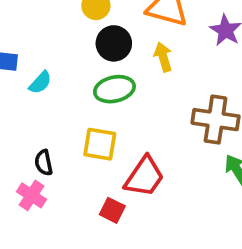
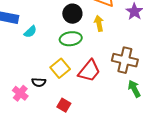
yellow square: (100, 144) -> (60, 68), turned 36
black semicircle: (44, 163) -> (39, 82), moved, turned -80
red trapezoid: (144, 177) -> (89, 71), moved

